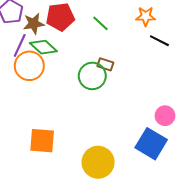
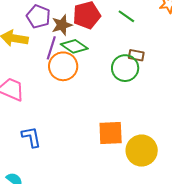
orange square: (42, 141) -> (111, 133), moved

